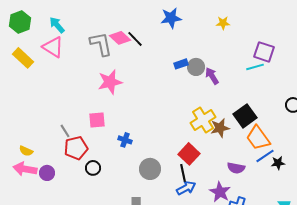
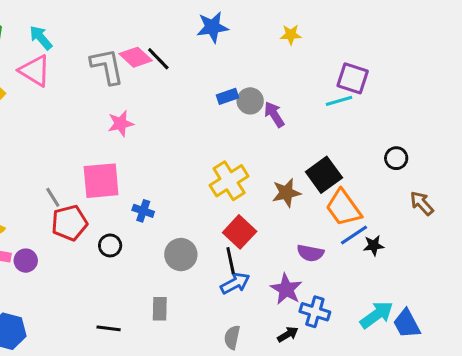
pink star: (110, 82) -> (121, 123), size x0.7
pink square: (97, 120) -> (101, 181), size x1.5
yellow cross: (203, 120) -> (229, 181), moved
black circle: (93, 168) -> (110, 245), moved

